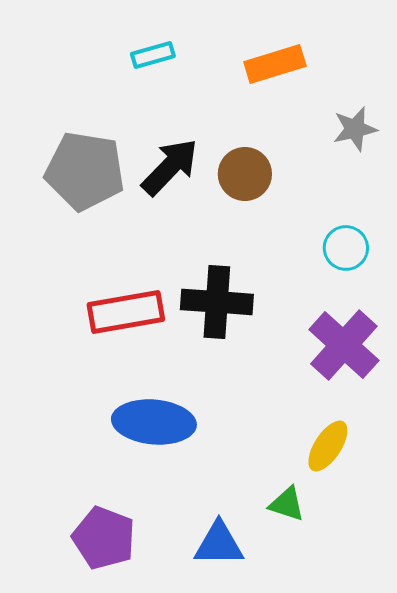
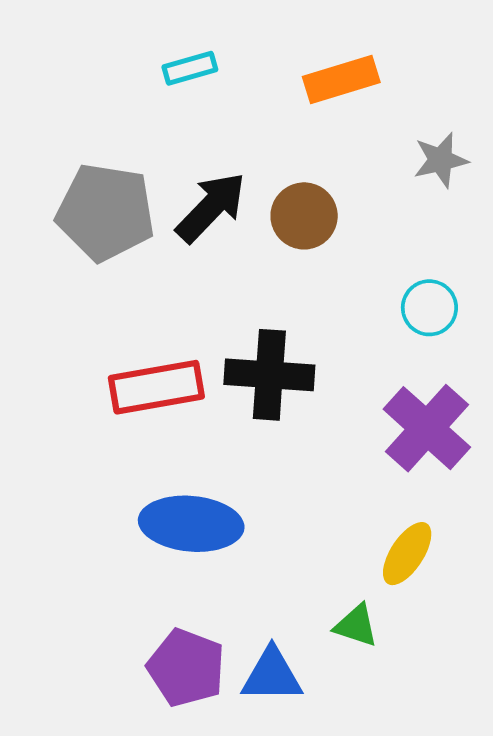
purple pentagon: (104, 538) -> (186, 668), moved

